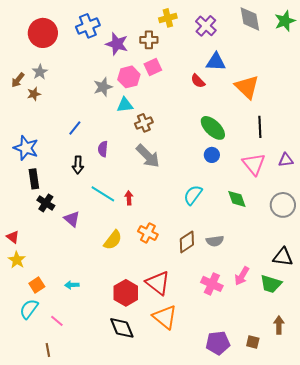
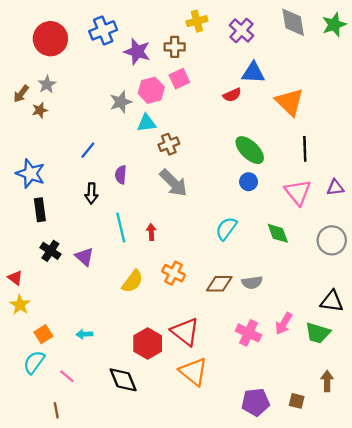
red semicircle: (198, 81) -> (232, 95), turned -70
cyan line: (103, 194) -> (121, 227), turned 45
black cross: (46, 203) -> (50, 251), moved
brown diamond: (187, 242) -> (219, 284), turned 35
black diamond: (122, 328) -> (123, 380), moved

